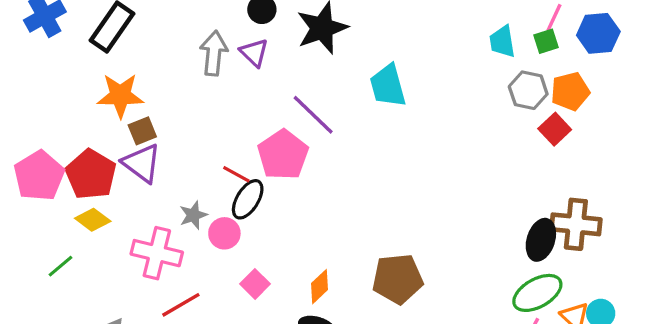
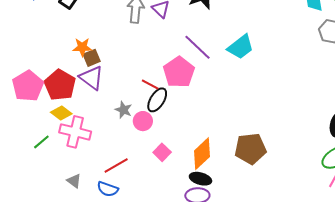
cyan trapezoid: (388, 86) -> (241, 47), moved, turned -112
orange star: (120, 95) -> (82, 47), moved, size x0.7
gray star: (193, 215) -> (124, 110), turned -30
pink cross: (157, 253) -> (75, 132), moved
orange diamond: (320, 287) -> (202, 154), size x1.5

